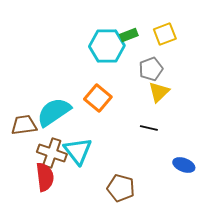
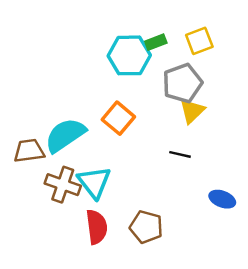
gray pentagon: (151, 69) -> (182, 83), size x1.4
red semicircle: (45, 177) -> (97, 227), moved

